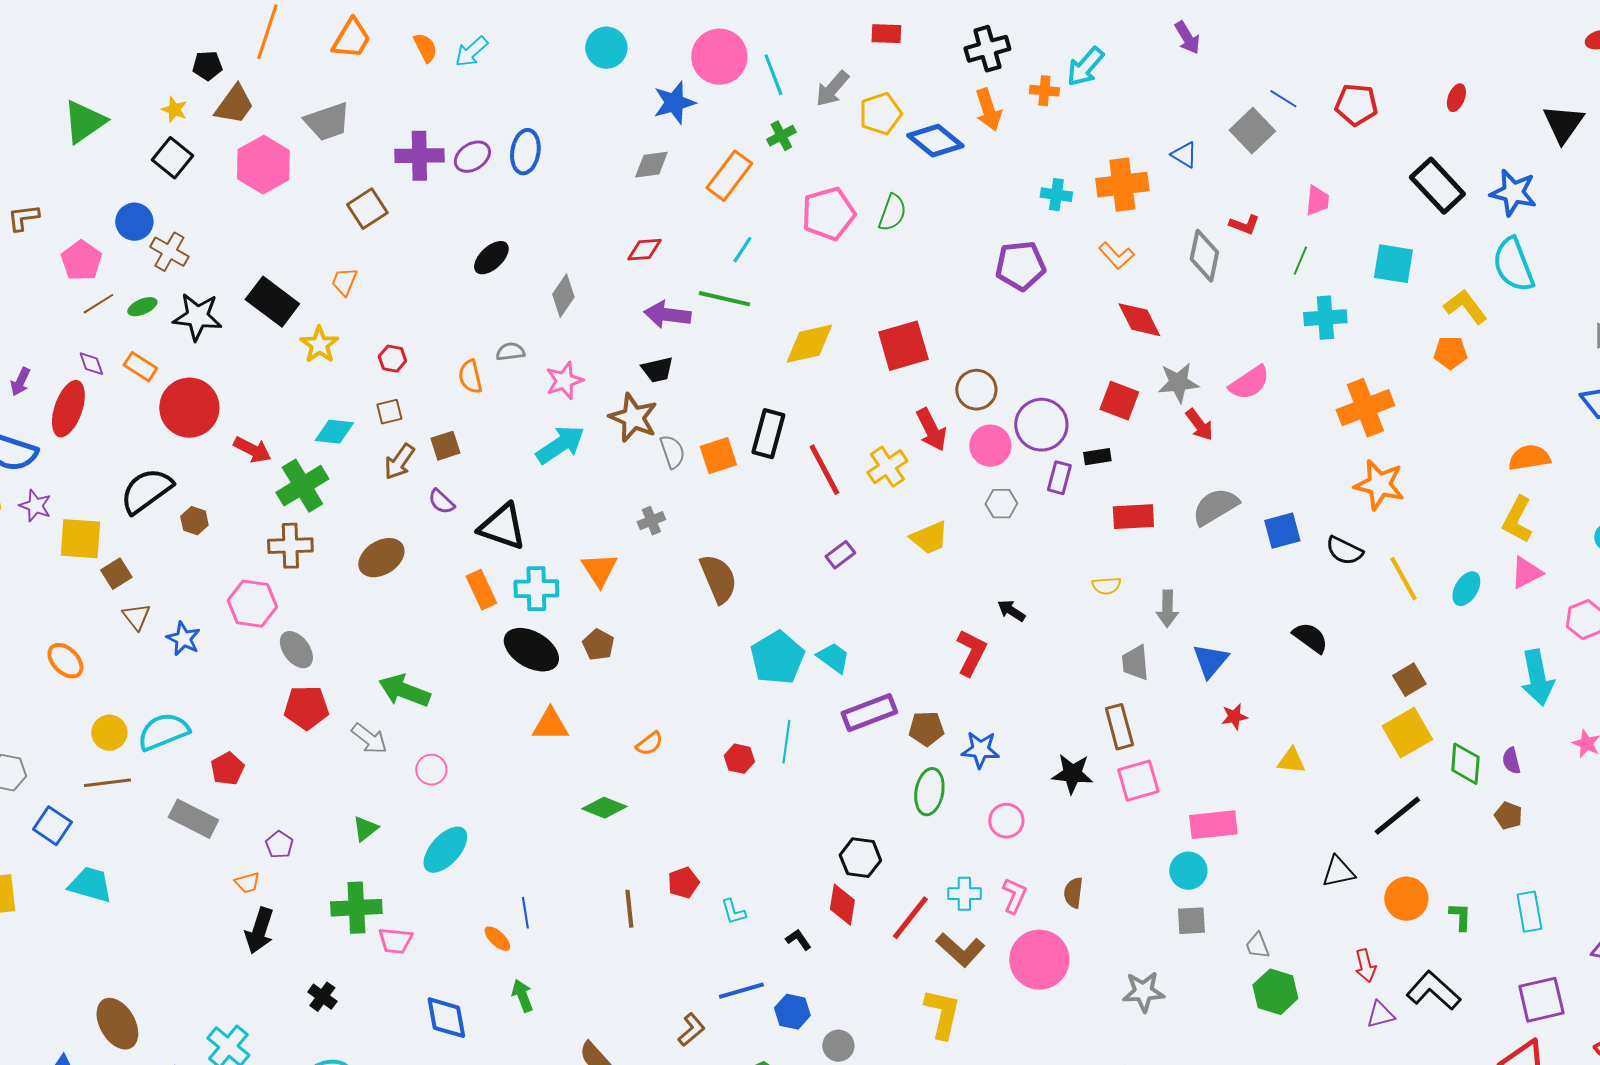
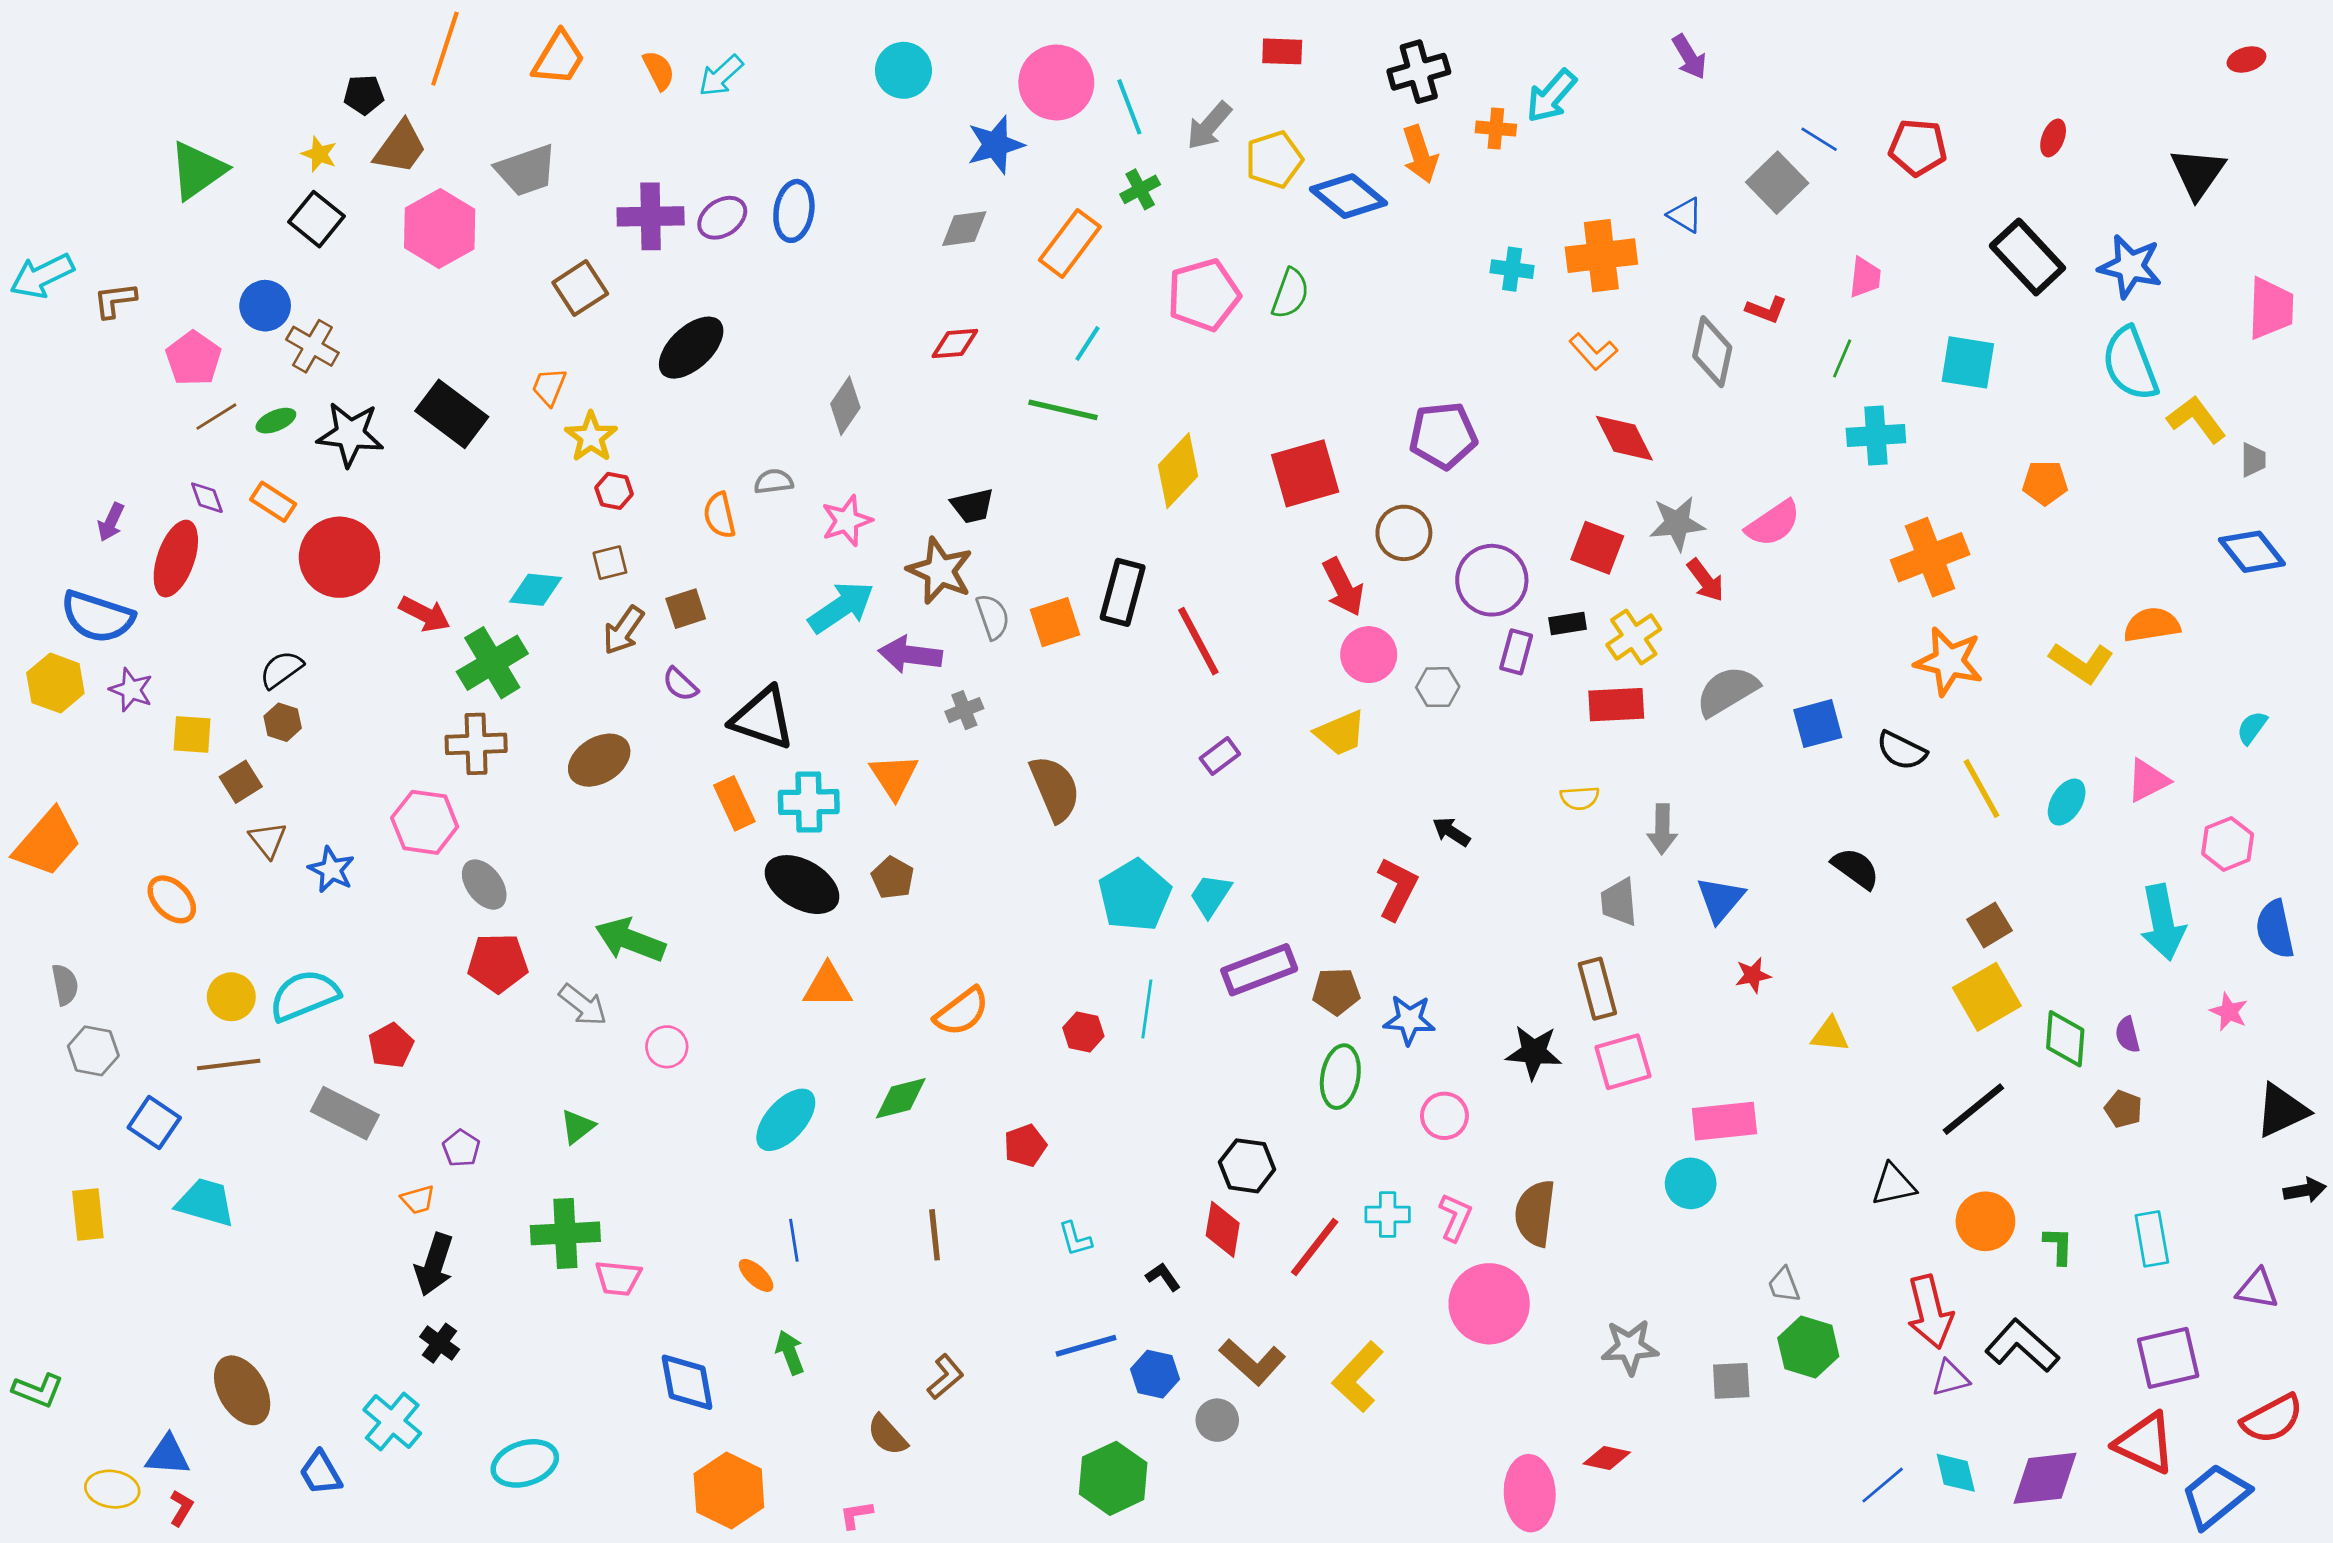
black ellipse: (491, 258) -> (691, 348), moved, size x1.4
purple pentagon: (1020, 266) -> (1443, 435), moved
yellow L-shape: (1465, 307) -> (2196, 419), moved
purple arrow: (667, 315) -> (910, 655), moved
yellow diamond: (809, 344) -> (1178, 471), turned -34
yellow star: (319, 345) -> (591, 437), moved
pink circle: (990, 446) -> (1369, 655), moved
yellow cross: (887, 467) -> (1634, 637), moved
black semicircle: (146, 491) -> (281, 669), size x0.6
yellow L-shape: (1517, 520) -> (2081, 663), moved, turned -84
brown hexagon: (194, 521) -> (283, 722), moved
yellow square: (80, 539) -> (192, 734), size x0.7
cyan trapezoid: (833, 658) -> (1210, 895), turned -93
orange semicircle: (649, 744) -> (962, 1012), size x1.5
green diamond: (604, 808) -> (901, 1098), turned -36
cyan ellipse: (445, 850) -> (786, 1120), moved
red pentagon: (683, 883) -> (1025, 1146), moved
brown semicircle: (1073, 893) -> (1535, 1213), size x1.6
gray square: (1191, 921) -> (1731, 1381), moved
brown L-shape: (960, 950) -> (1252, 1362), moved
red arrow: (1365, 966) -> (1930, 1312), size x1.6
black cross: (322, 997) -> (440, 1343), moved
yellow L-shape: (942, 1014) -> (1358, 1377), turned -150
brown L-shape: (691, 1030) -> (945, 1377), moved

